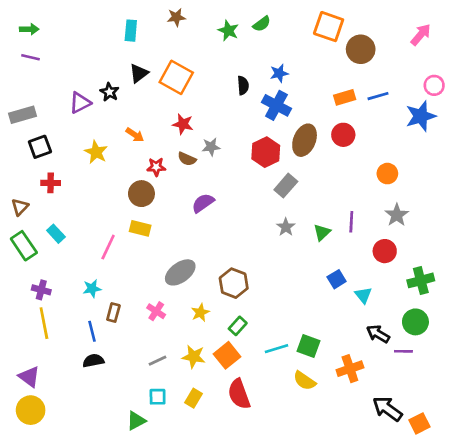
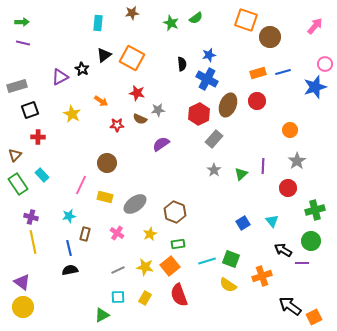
brown circle: (141, 194) -> (107, 163), moved
purple semicircle: (203, 203) -> (161, 144), moved
yellow rectangle: (140, 228) -> (105, 197), moved
blue square: (337, 279) -> (243, 223), moved
green rectangle: (238, 326) -> (178, 244), turned 40

